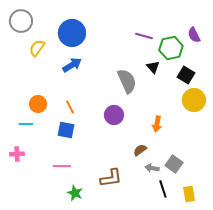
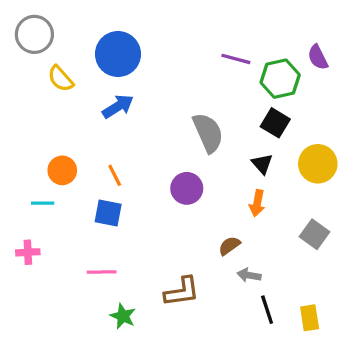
yellow semicircle: (37, 48) -> (61, 79), turned -78
black triangle: (153, 67) -> (262, 164), moved
black square: (186, 75) -> (275, 123), moved
gray square: (174, 164) -> (315, 234), moved

